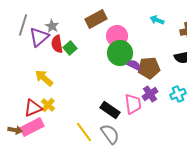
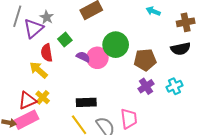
pink circle: (117, 36) -> (97, 58), moved
red semicircle: (57, 44) -> (47, 53), moved
purple semicircle: (134, 65) -> (83, 57), moved
pink trapezoid: (133, 104) -> (129, 119), moved
black rectangle: (110, 110) -> (86, 102), moved, turned -36

